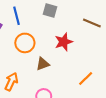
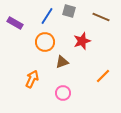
blue line: (17, 16) -> (47, 16), moved, turned 48
brown line: (92, 23) -> (101, 17), moved

